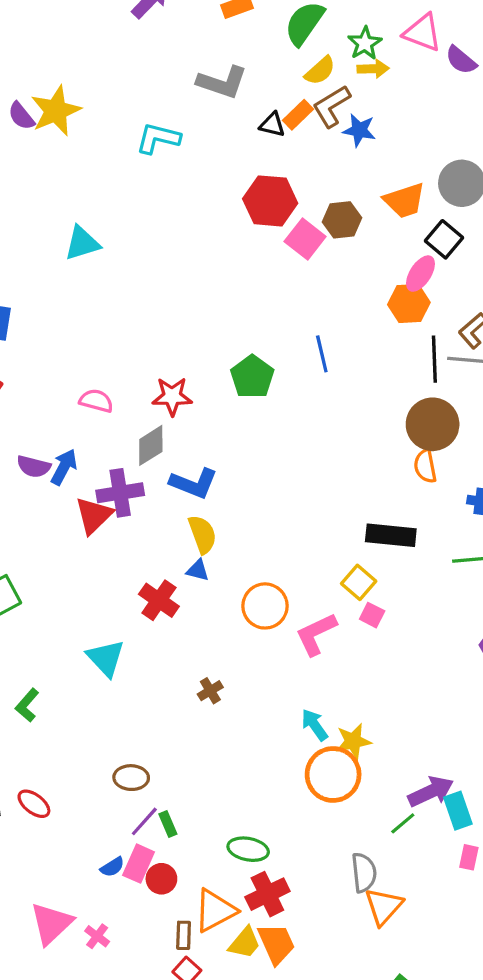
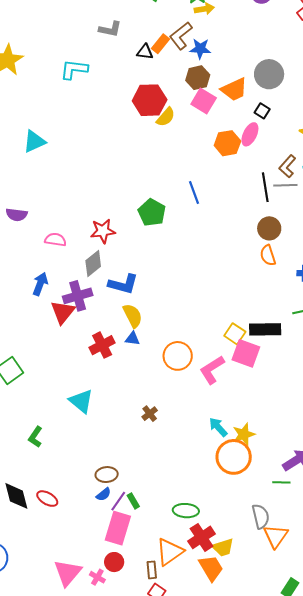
yellow semicircle: (320, 71) -> (166, 117), moved
gray L-shape: (222, 82) -> (110, 29), size x0.7
brown hexagon: (342, 220) -> (198, 78), moved
pink square: (305, 239) -> (204, 101), moved
black square: (444, 239) -> (262, 111), size x0.7
orange hexagon: (409, 303) -> (227, 143), moved
brown circle: (433, 424) -> (269, 228), size x0.7
purple semicircle: (34, 467) -> (17, 215), moved
black rectangle: (391, 535) -> (265, 329), moved
red cross: (159, 600) -> (102, 345), moved, turned 35
pink square: (372, 615) -> (246, 353), size x1.8
green line: (403, 823) -> (281, 482), turned 48
pink rectangle: (139, 864) -> (118, 528), size x1.4
blue semicircle: (112, 867) -> (104, 494), moved
red circle: (161, 879) -> (114, 562), moved
yellow trapezoid: (245, 943) -> (223, 547), moved, turned 40

